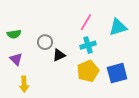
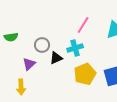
cyan cross: (88, 45) -> (75, 48), moved
purple triangle: (16, 59) -> (29, 64), moved, turned 32

